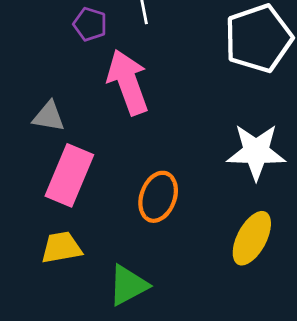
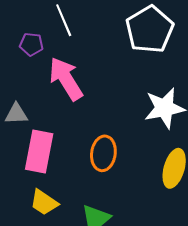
yellow trapezoid: (61, 247) -> (44, 202), turned -124

